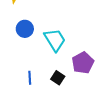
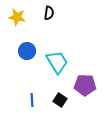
purple pentagon: (83, 63) -> (85, 85), turned 30

